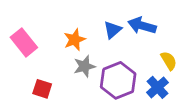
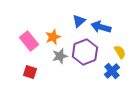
blue triangle: (112, 30) -> (79, 21), moved
pink rectangle: (24, 42) -> (29, 41), moved
purple hexagon: (118, 80) -> (85, 52), moved

